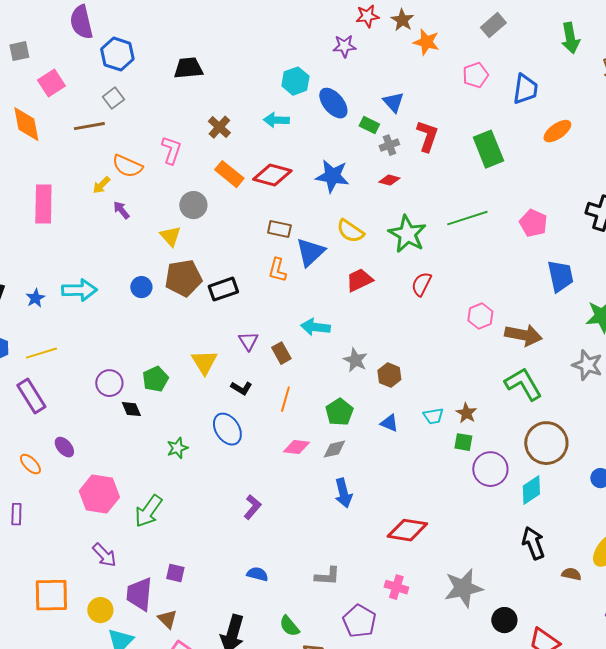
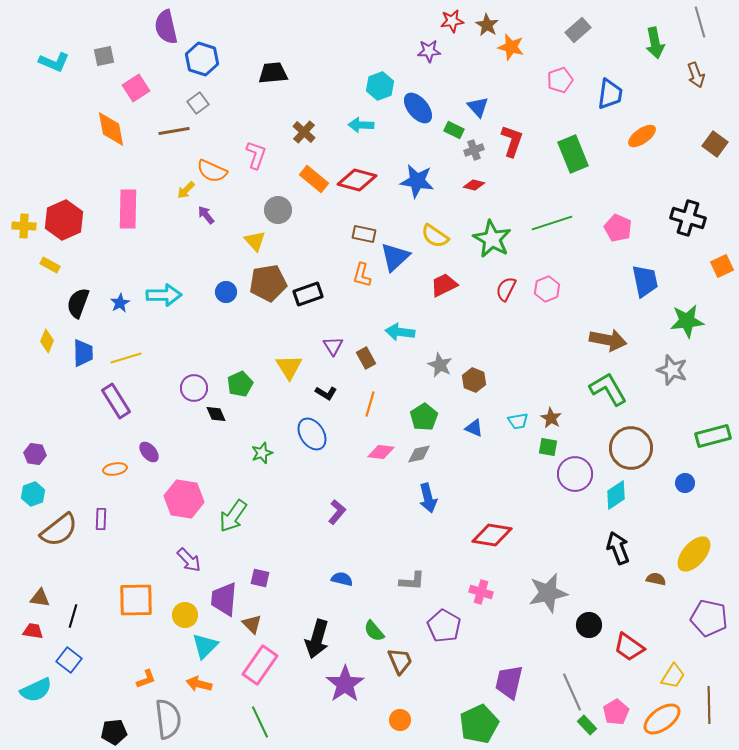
pink hexagon: (480, 316) -> (547, 289), moved
orange ellipse: (30, 464) -> (115, 469), turned -55

